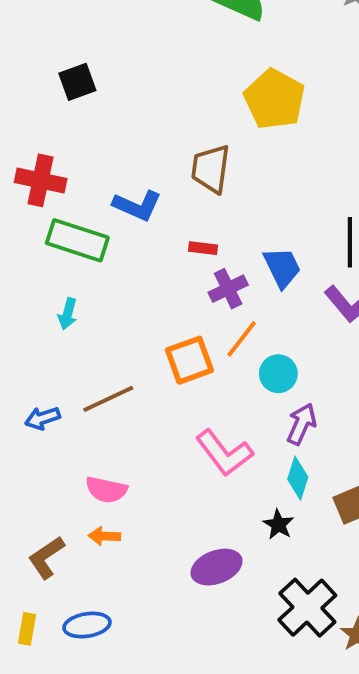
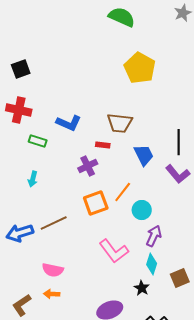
black square: (77, 82) -> (21, 69), moved
brown trapezoid: (211, 169) -> (120, 123), moved, turned -92
green rectangle: (77, 240) -> (38, 141), size x0.6
purple cross: (228, 289) -> (88, 166), moved
blue arrow: (43, 418) -> (20, 233), size x1.5

